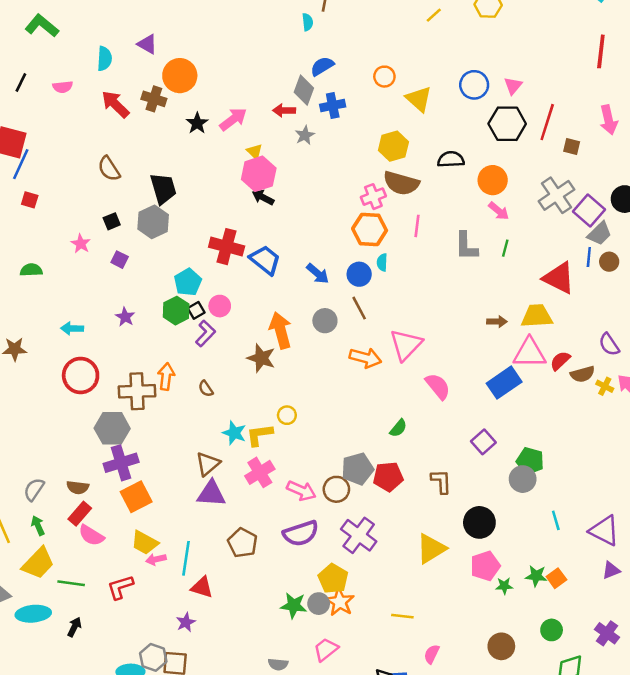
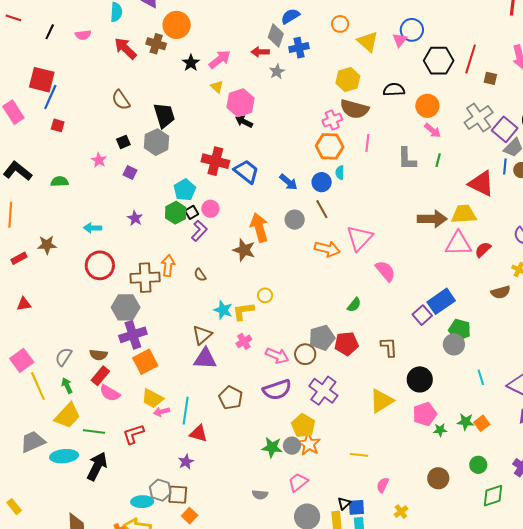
pink triangle: (513, 86) -> (400, 40), moved
yellow triangle: (255, 152) -> (217, 87), moved
brown arrow: (497, 322) -> (432, 219), size x1.8
brown semicircle: (583, 374) -> (501, 292), moved
blue rectangle: (504, 383) -> (441, 301), moved
pink cross: (260, 472) -> (244, 341), size x0.7
black arrow: (74, 627) -> (97, 466), size x1.8

